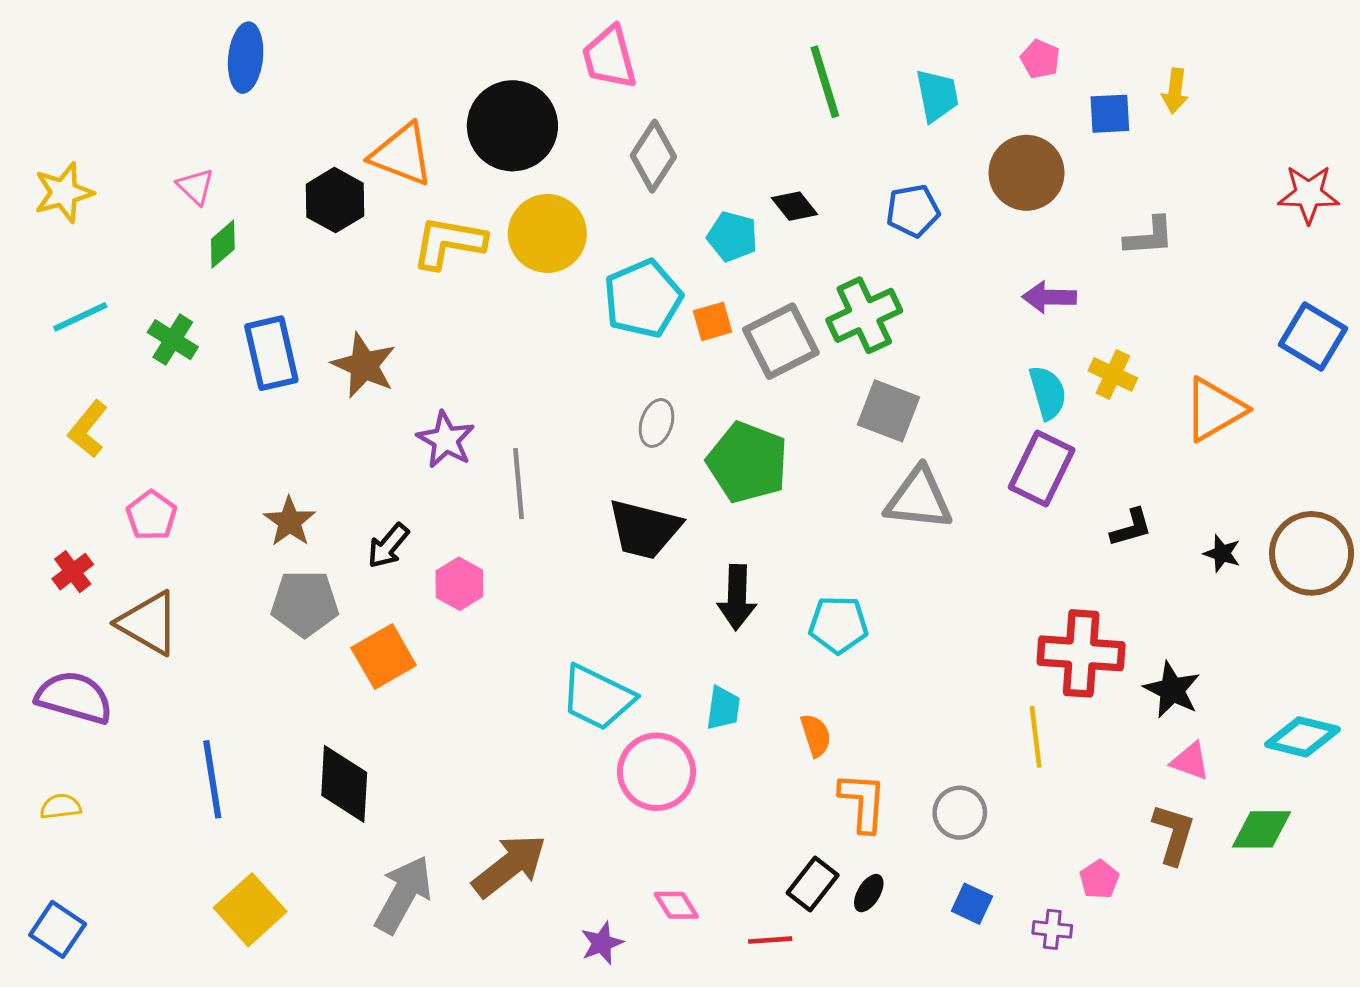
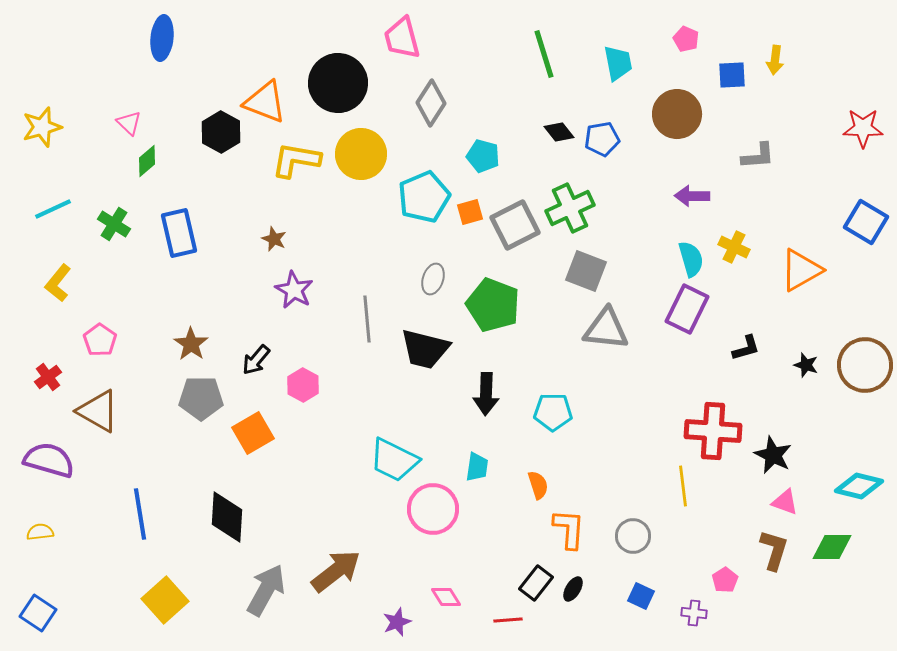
black diamond: (794, 206) -> (559, 132), moved
brown star: (364, 365) -> (274, 239), moved, size x0.6
gray line: (519, 484) -> (367, 319), moved

